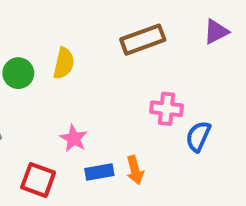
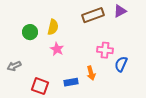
purple triangle: (216, 32) -> (120, 11), moved
pink star: (74, 138) -> (57, 49), moved
orange arrow: (135, 170) -> (91, 73), moved

